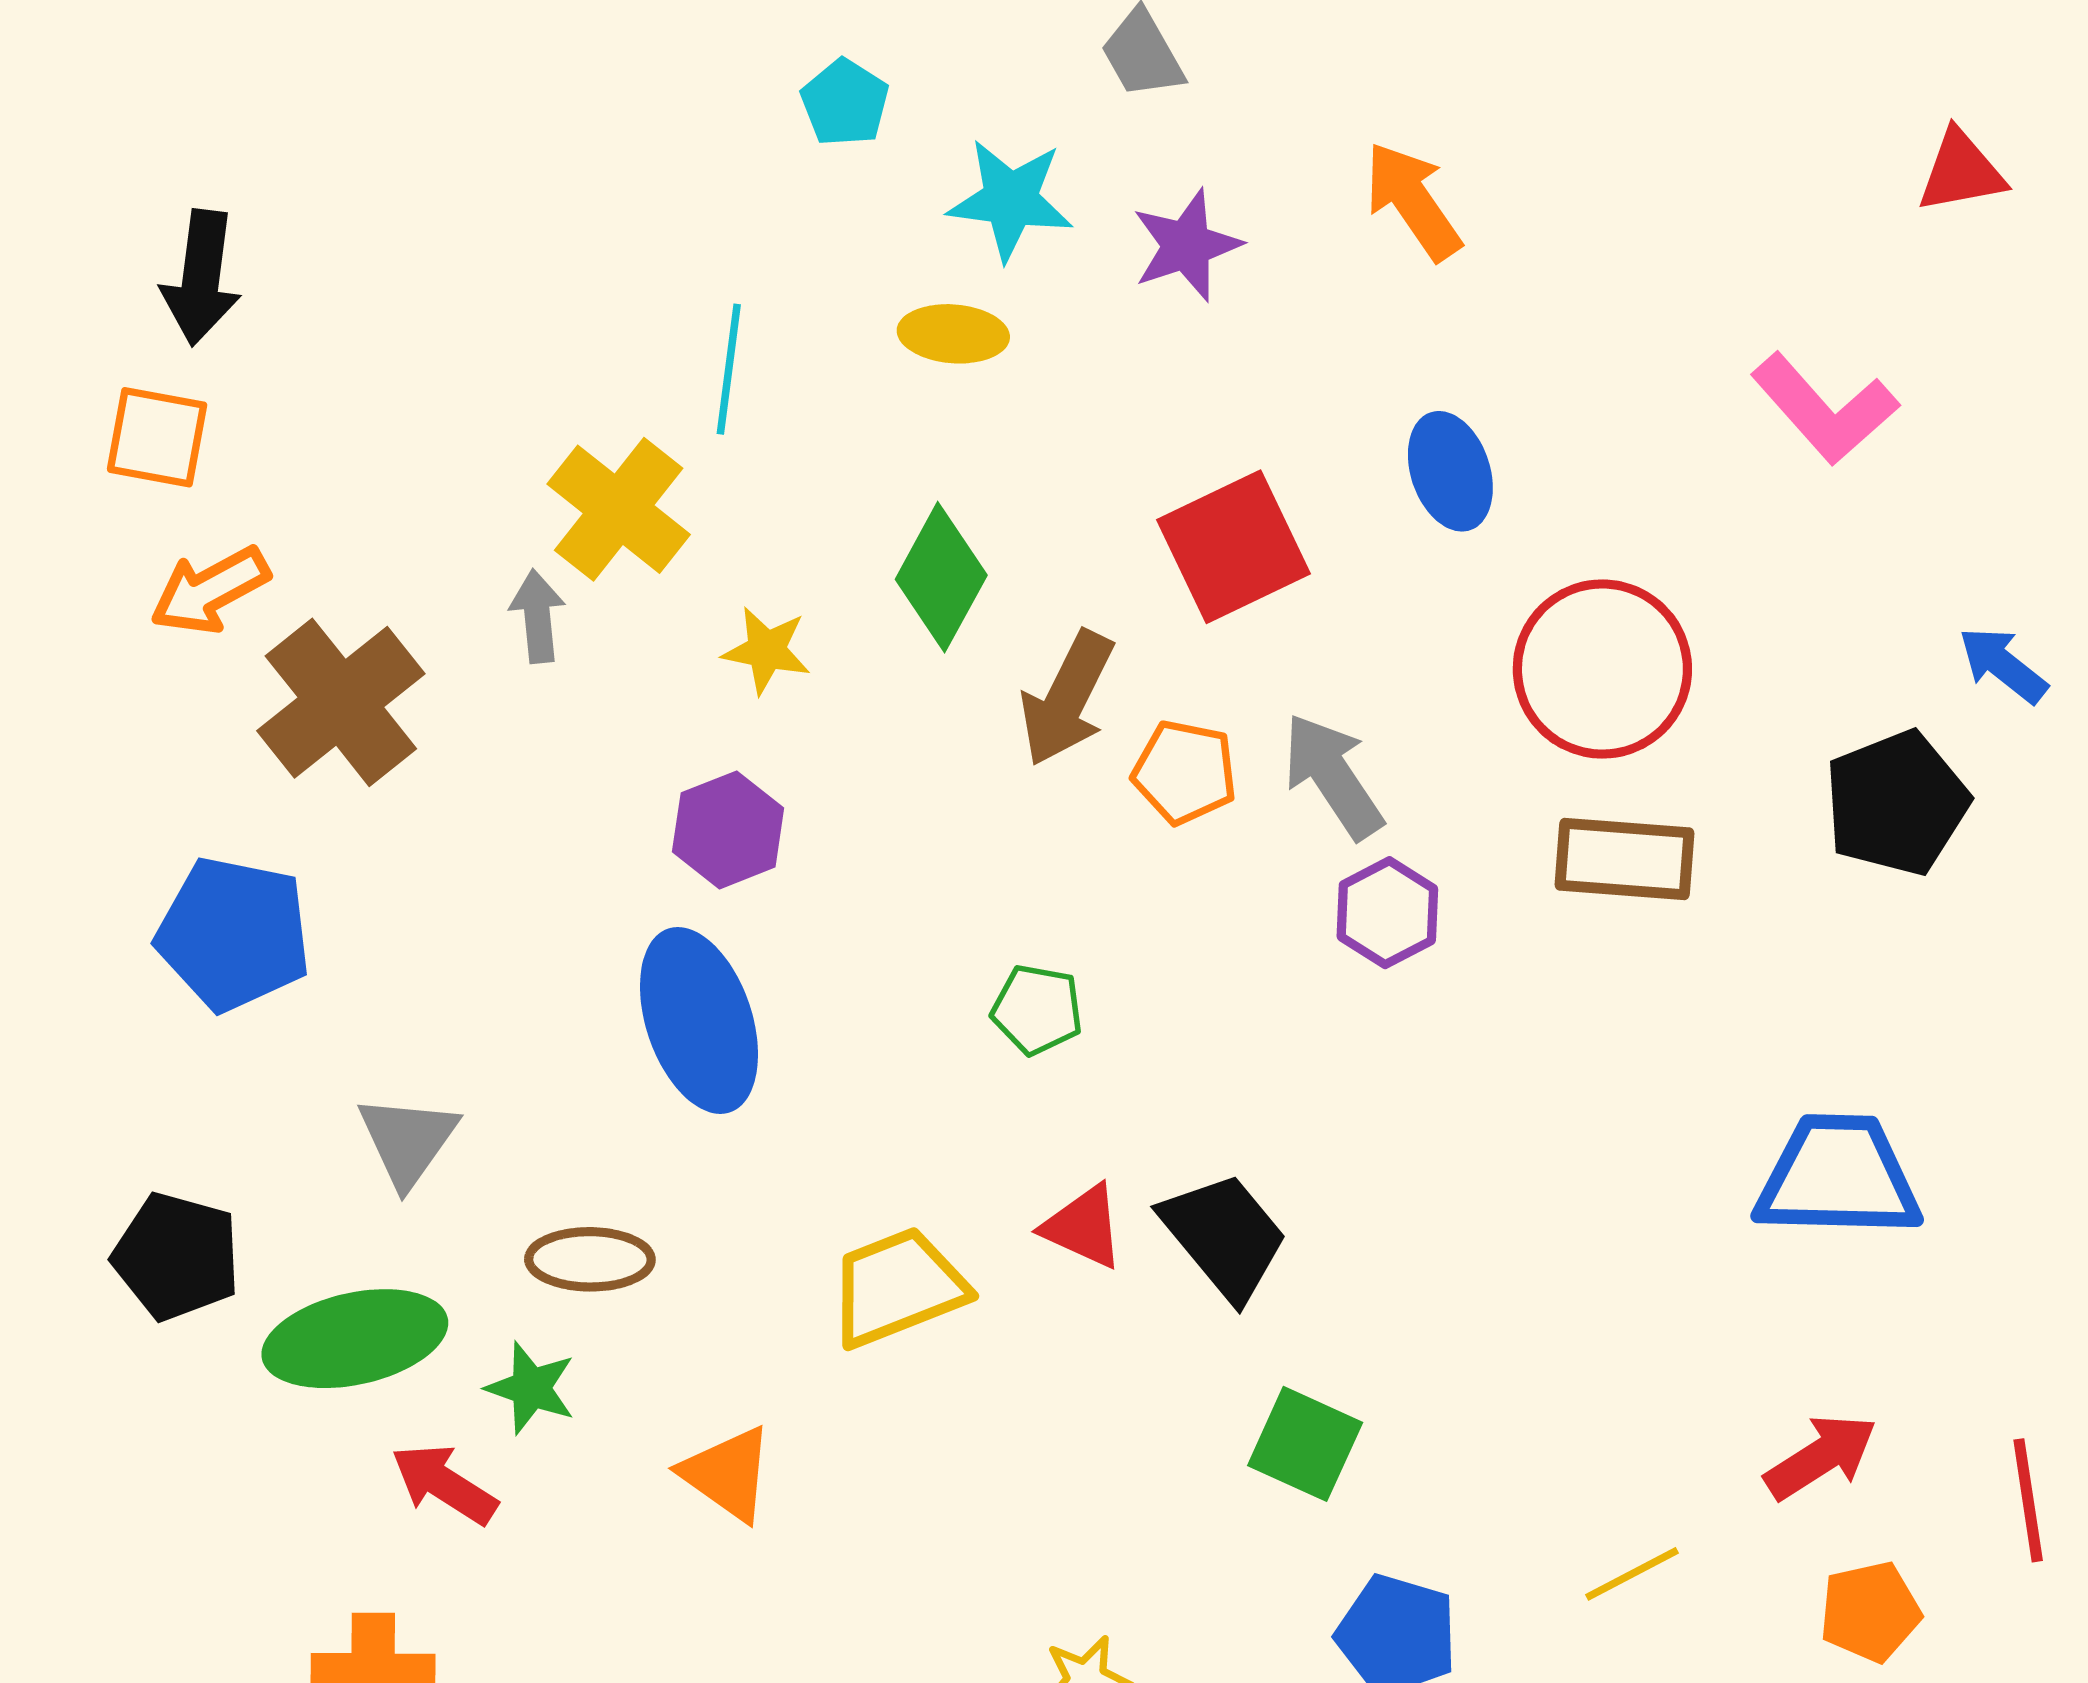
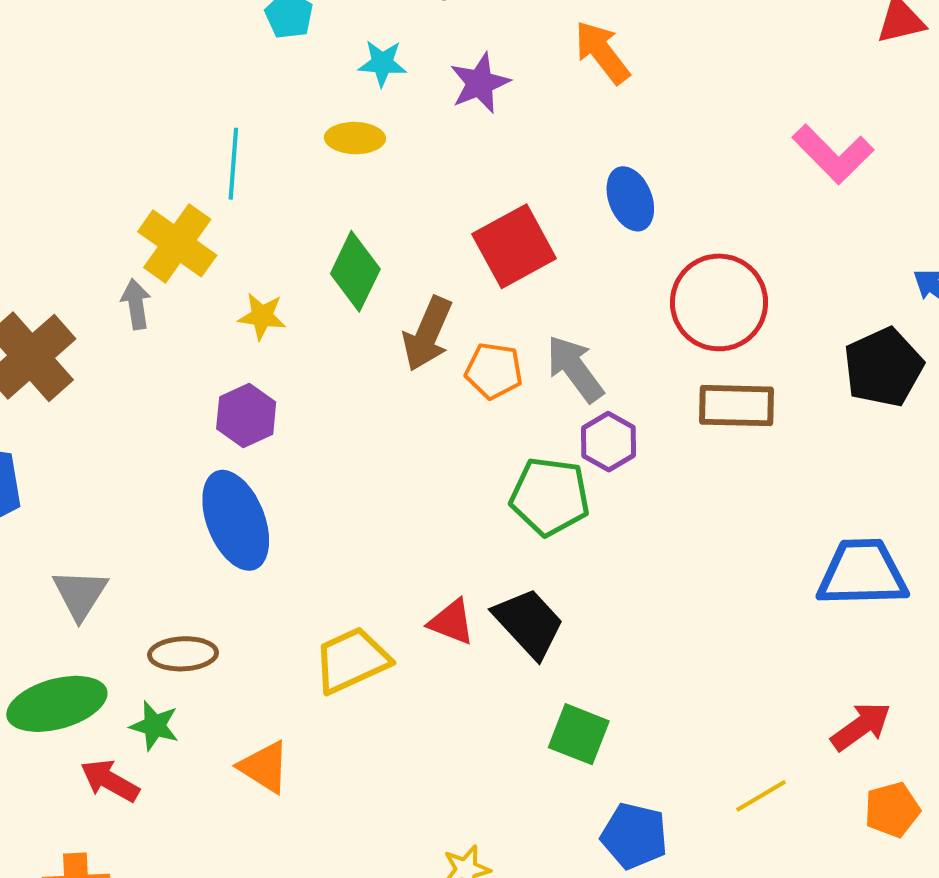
cyan star: (1010, 200) -> (382, 63), size x0.7
green pentagon: (1037, 1010) -> (550, 496), moved, size x1.6

